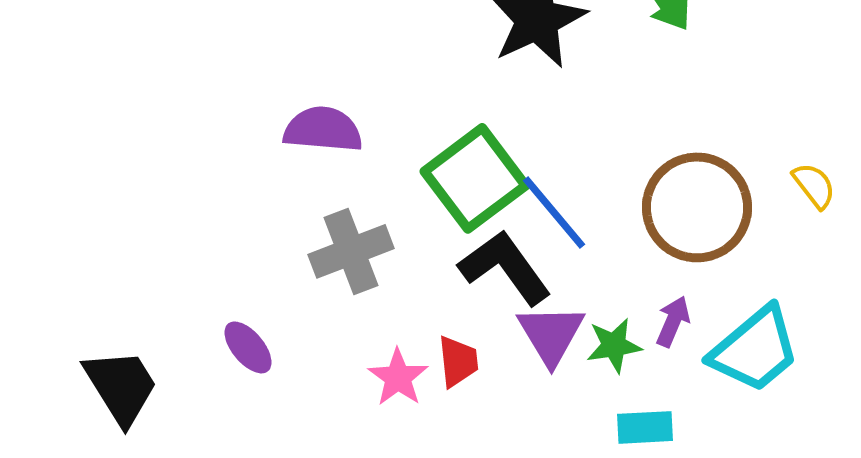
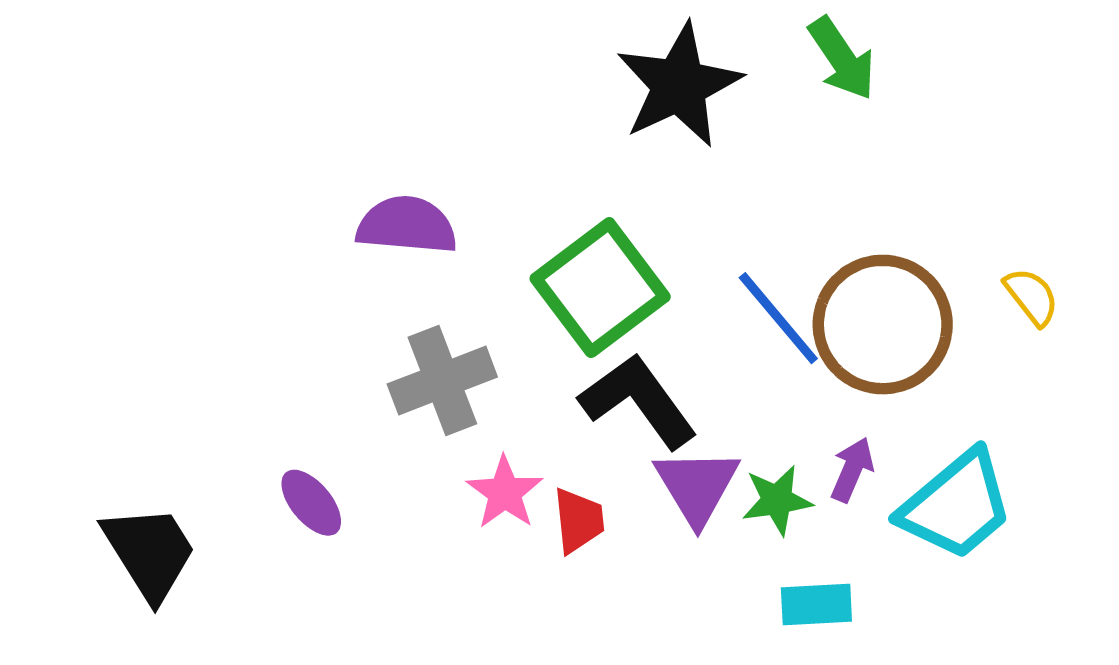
blue line: (554, 212) -> (778, 318), moved
pink star: (398, 377) -> (505, 492), moved

